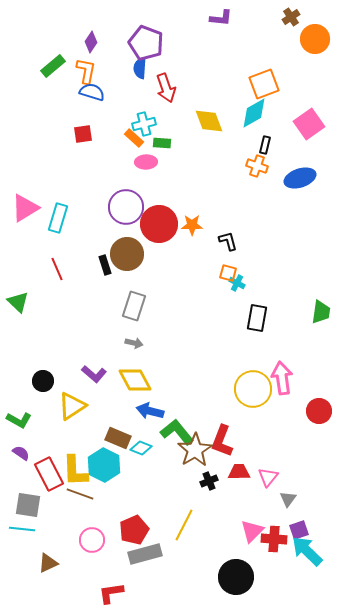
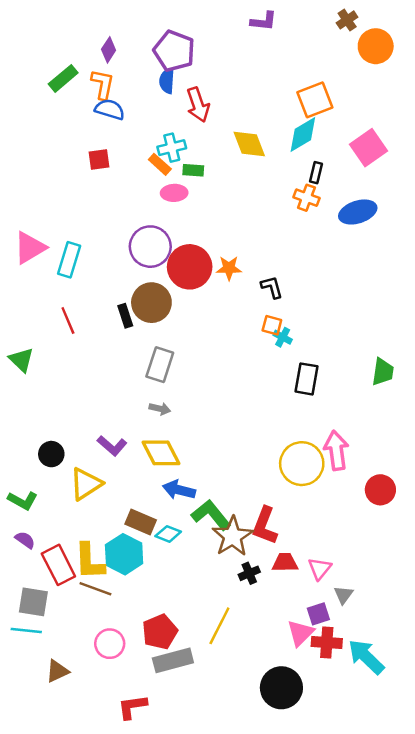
purple square: (299, 530) -> (318, 614), moved

